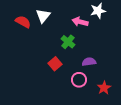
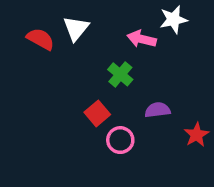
pink circle: (79, 80) -> (120, 140), moved
red star: (104, 88) -> (197, 135), moved

